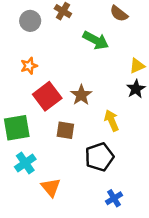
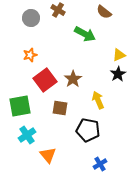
black pentagon: (99, 157) -> (88, 130), turned 30

